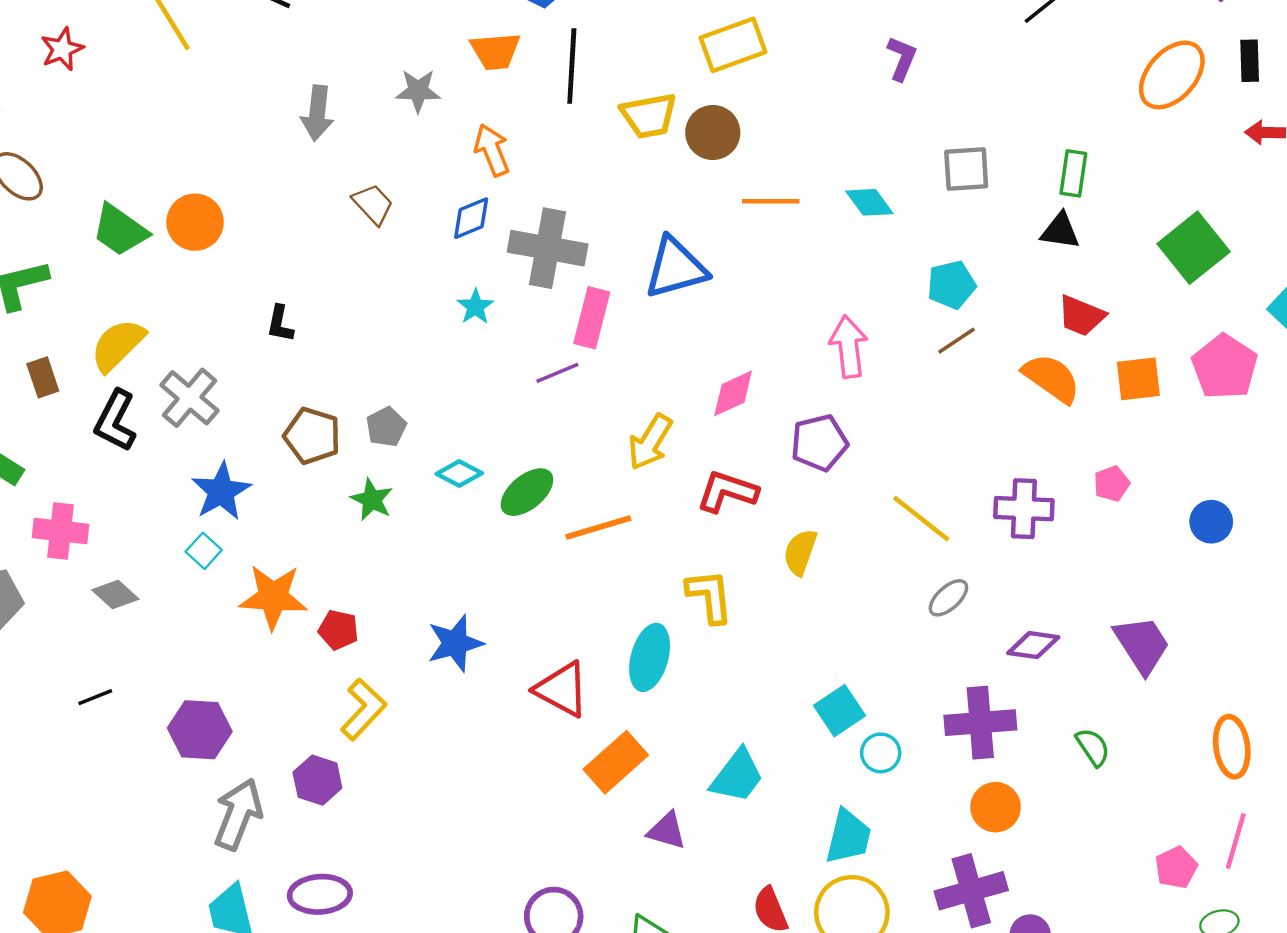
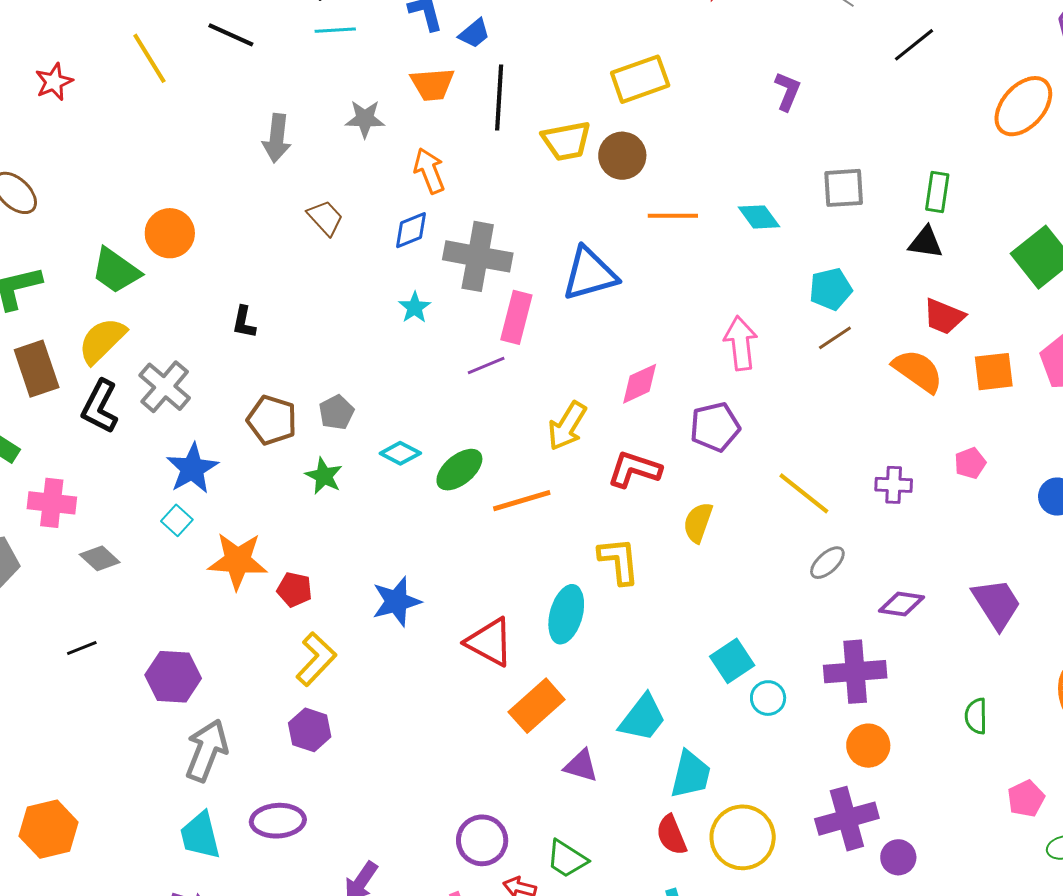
green trapezoid: (120, 230) -> (116, 271), moved
brown rectangle: (43, 377) -> (37, 369), size x1.6
purple cross: (1024, 509) -> (894, 485), size x0.7
green semicircle: (1093, 747) -> (976, 716), moved, turned -147
purple hexagon: (317, 780) -> (310, 730), moved
cyan trapezoid: (848, 837) -> (691, 774), moved

